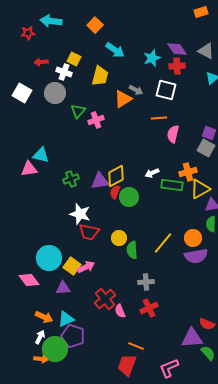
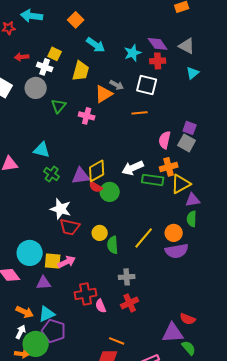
pink cross: (96, 120) -> (87, 116), moved, turned 35
pink semicircle: (173, 134) -> (165, 140), moved
cyan triangle: (41, 155) -> (42, 150), moved
white arrow: (152, 173) -> (133, 168), size x1.5
green cross: (71, 179) -> (52, 174), turned -35
red semicircle: (115, 192) -> (96, 187), turned -80
yellow square: (72, 266) -> (53, 261), turned -30
red cross: (105, 299) -> (86, 294), turned 30

